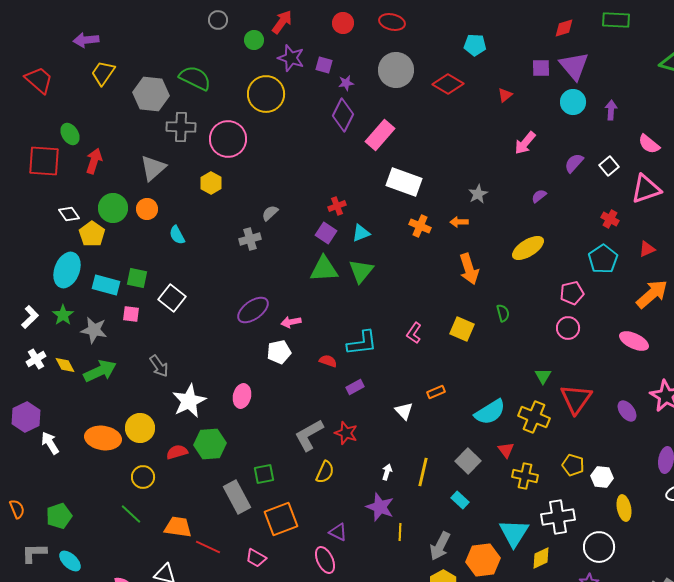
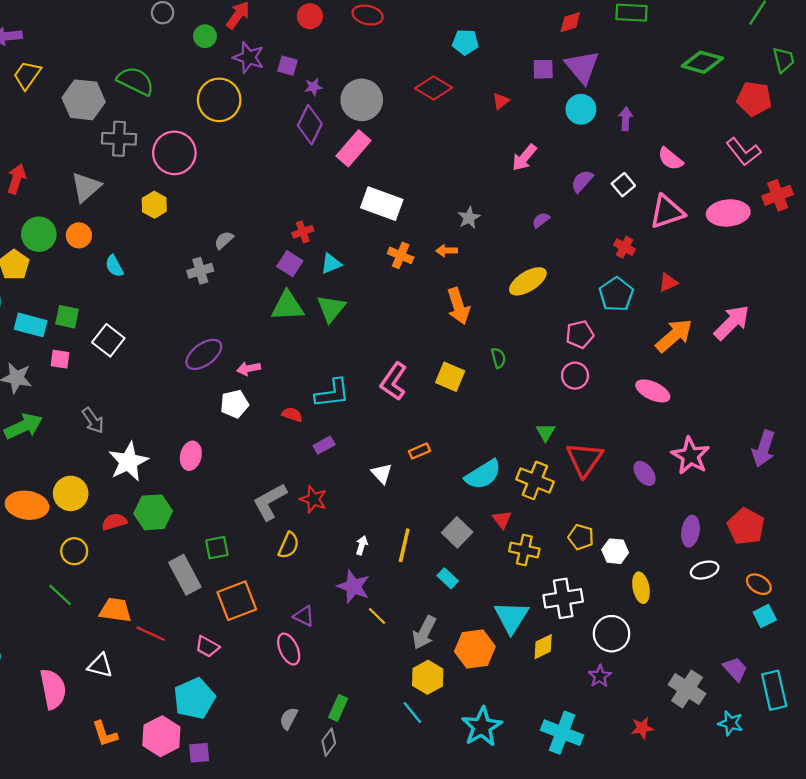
gray circle: (396, 70) -> (362, 100), moved
pink L-shape: (414, 333) -> (394, 381), size x1.5
yellow line: (400, 532) -> (377, 616), turned -48

